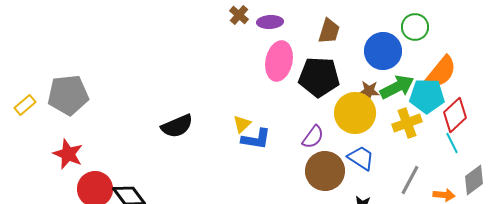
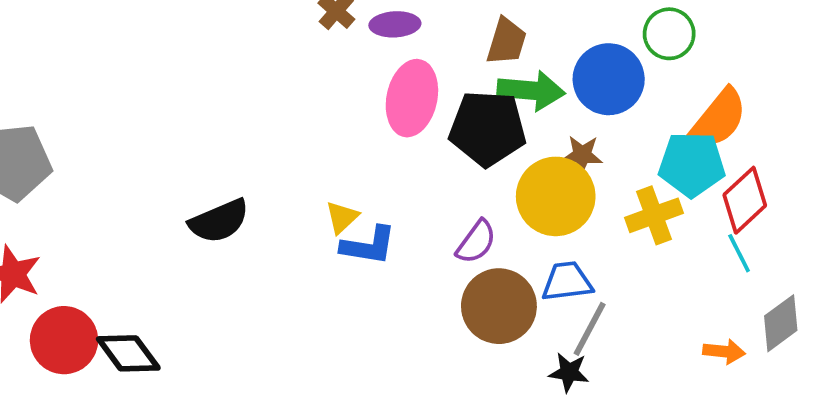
green arrow: (397, 87) -> (531, 91), moved, turned 32
blue trapezoid: (361, 158) -> (567, 282), turned -40
gray line: (410, 180) -> (590, 329), moved

